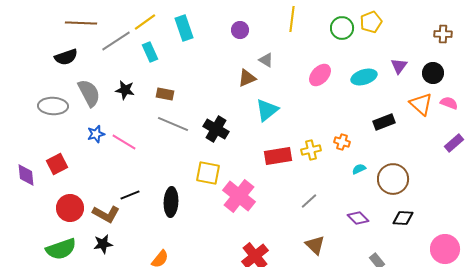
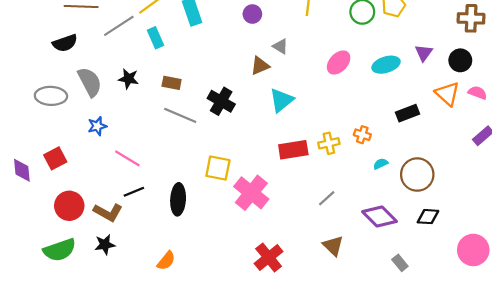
brown cross: (443, 34) -> (471, 18), size x1.4
black cross: (216, 129) -> (221, 101), moved
pink line: (124, 142) -> (127, 158), moved
purple diamond: (358, 218) -> (380, 217), size x1.5

